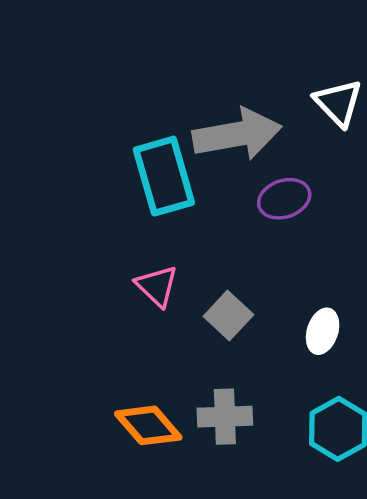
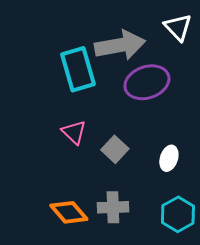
purple ellipse: (284, 199) -> (147, 82), size x1.5

